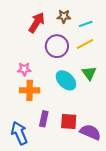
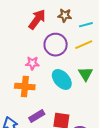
pink star: (24, 69) -> (32, 63), moved
purple rectangle: (44, 119) -> (37, 116), turned 42

